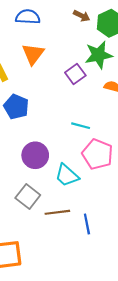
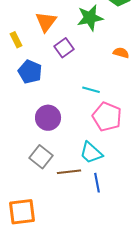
green star: (99, 55) -> (90, 18), moved
purple square: (75, 74) -> (64, 48), moved
cyan trapezoid: (67, 175) -> (91, 153), moved

